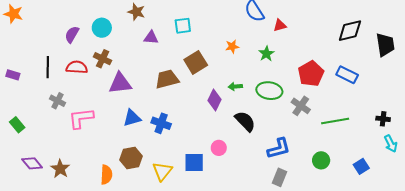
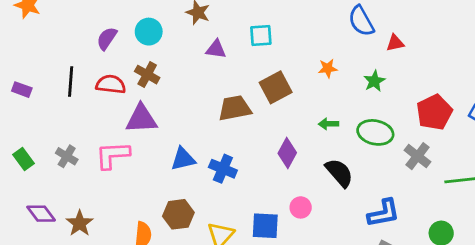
purple triangle: (120, 83) -> (141, 119), moved
purple diamond: (215, 100) -> (287, 153), moved
gray cross: (58, 101) -> (67, 156), moved

